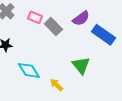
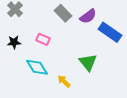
pink rectangle: (35, 17) -> (43, 39), moved
gray rectangle: (53, 27) -> (63, 13), moved

